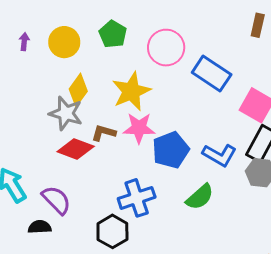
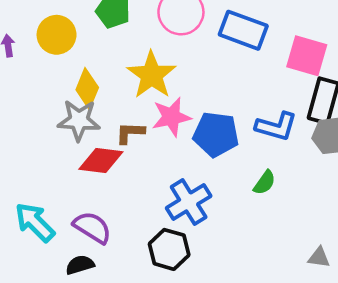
blue pentagon: (171, 150) -> (216, 134), turned -30
green semicircle: (200, 197) -> (265, 183), size x0.7

